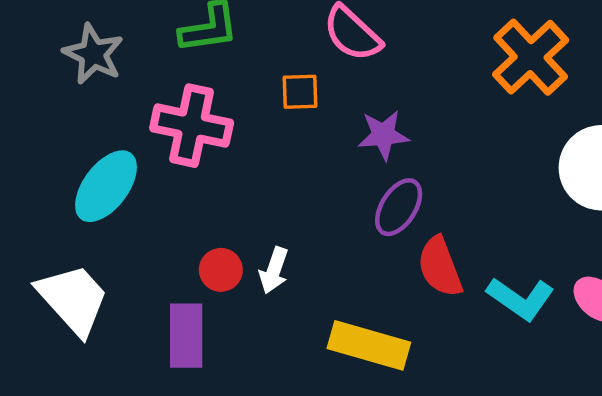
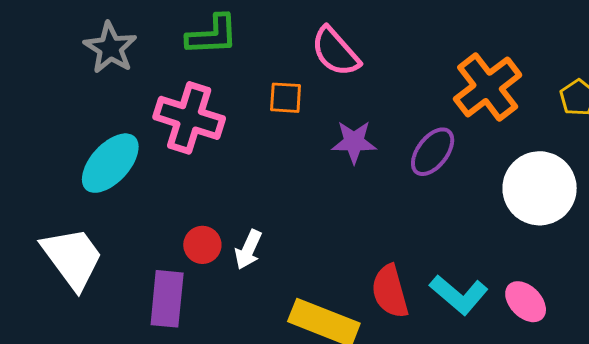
purple ellipse: (399, 207) -> (433, 152), moved
red semicircle: (440, 267) -> (390, 291), moved

